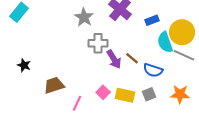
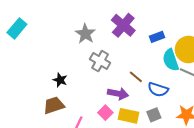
gray cross: (98, 43) -> (100, 61), turned 30
purple arrow: (114, 59) -> (118, 94), moved, turned -48
black star: (24, 65) -> (60, 80), moved

